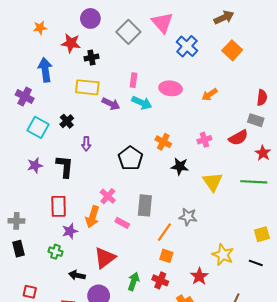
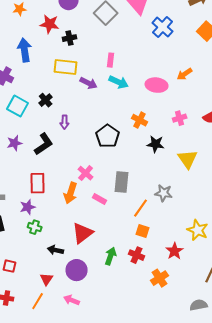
pink ellipse: (171, 88) -> (157, 85), moved
black L-shape: (65, 166) -> (44, 144), turned 50
purple star: (70, 231) -> (28, 207), moved

